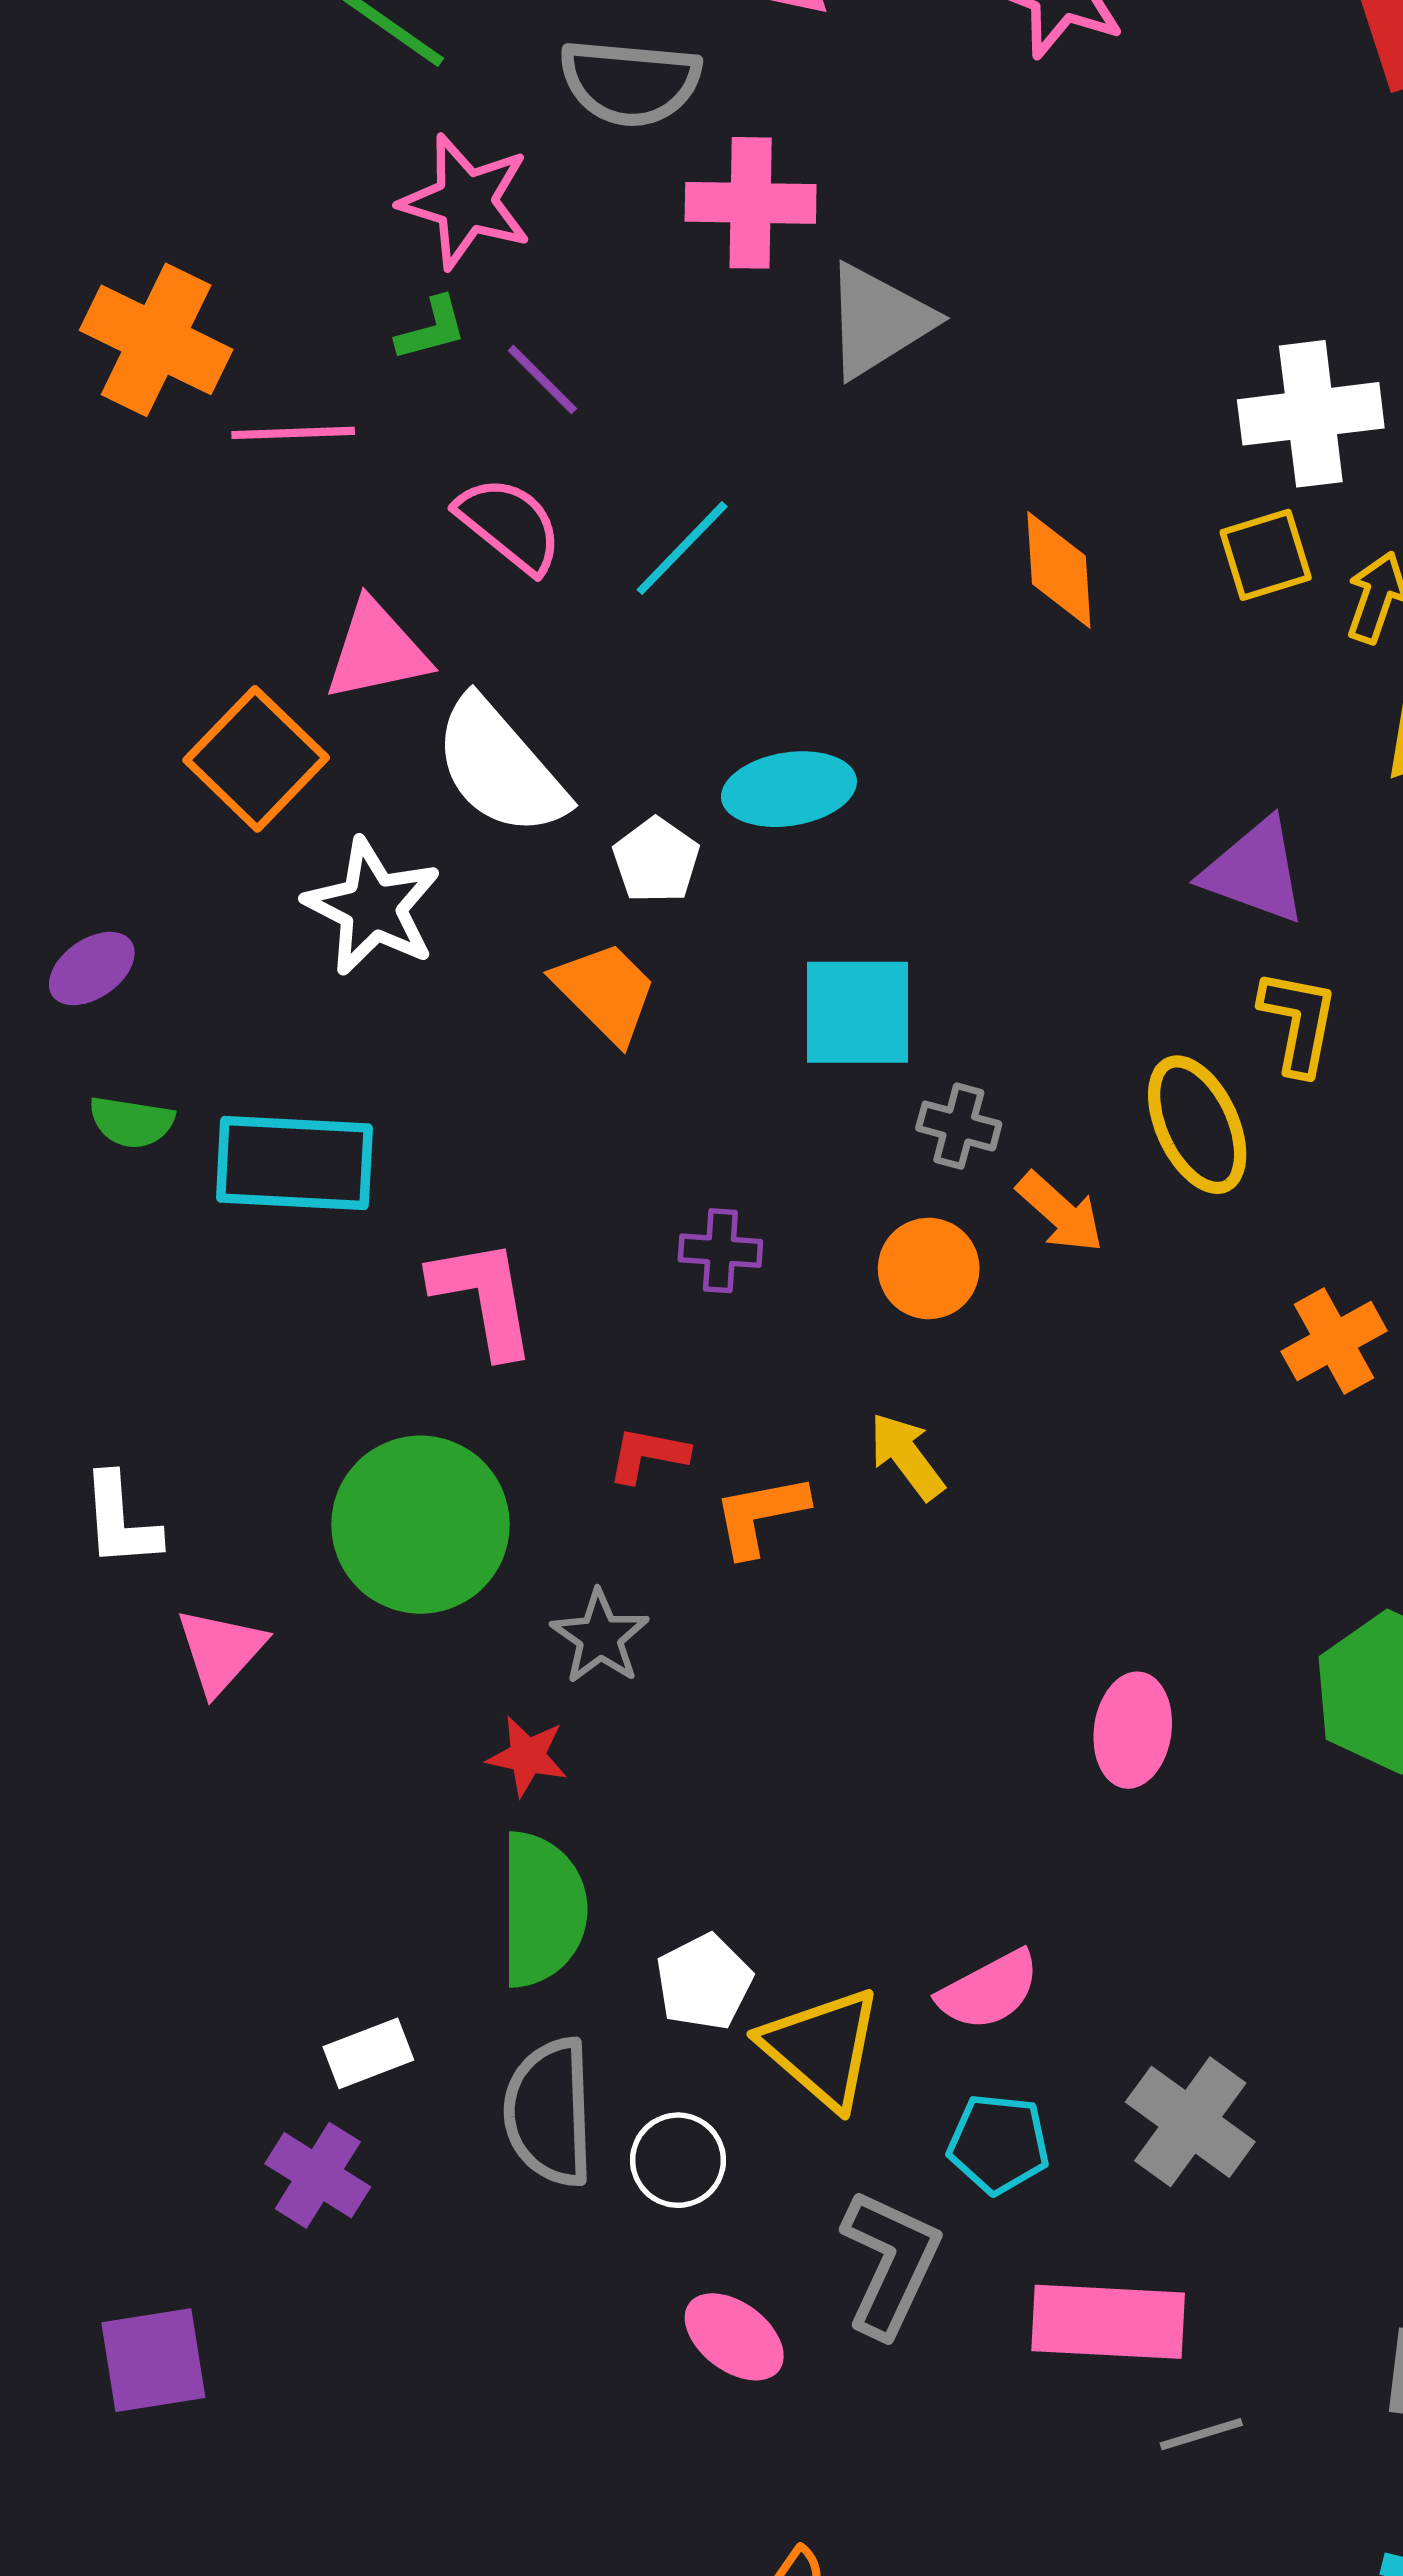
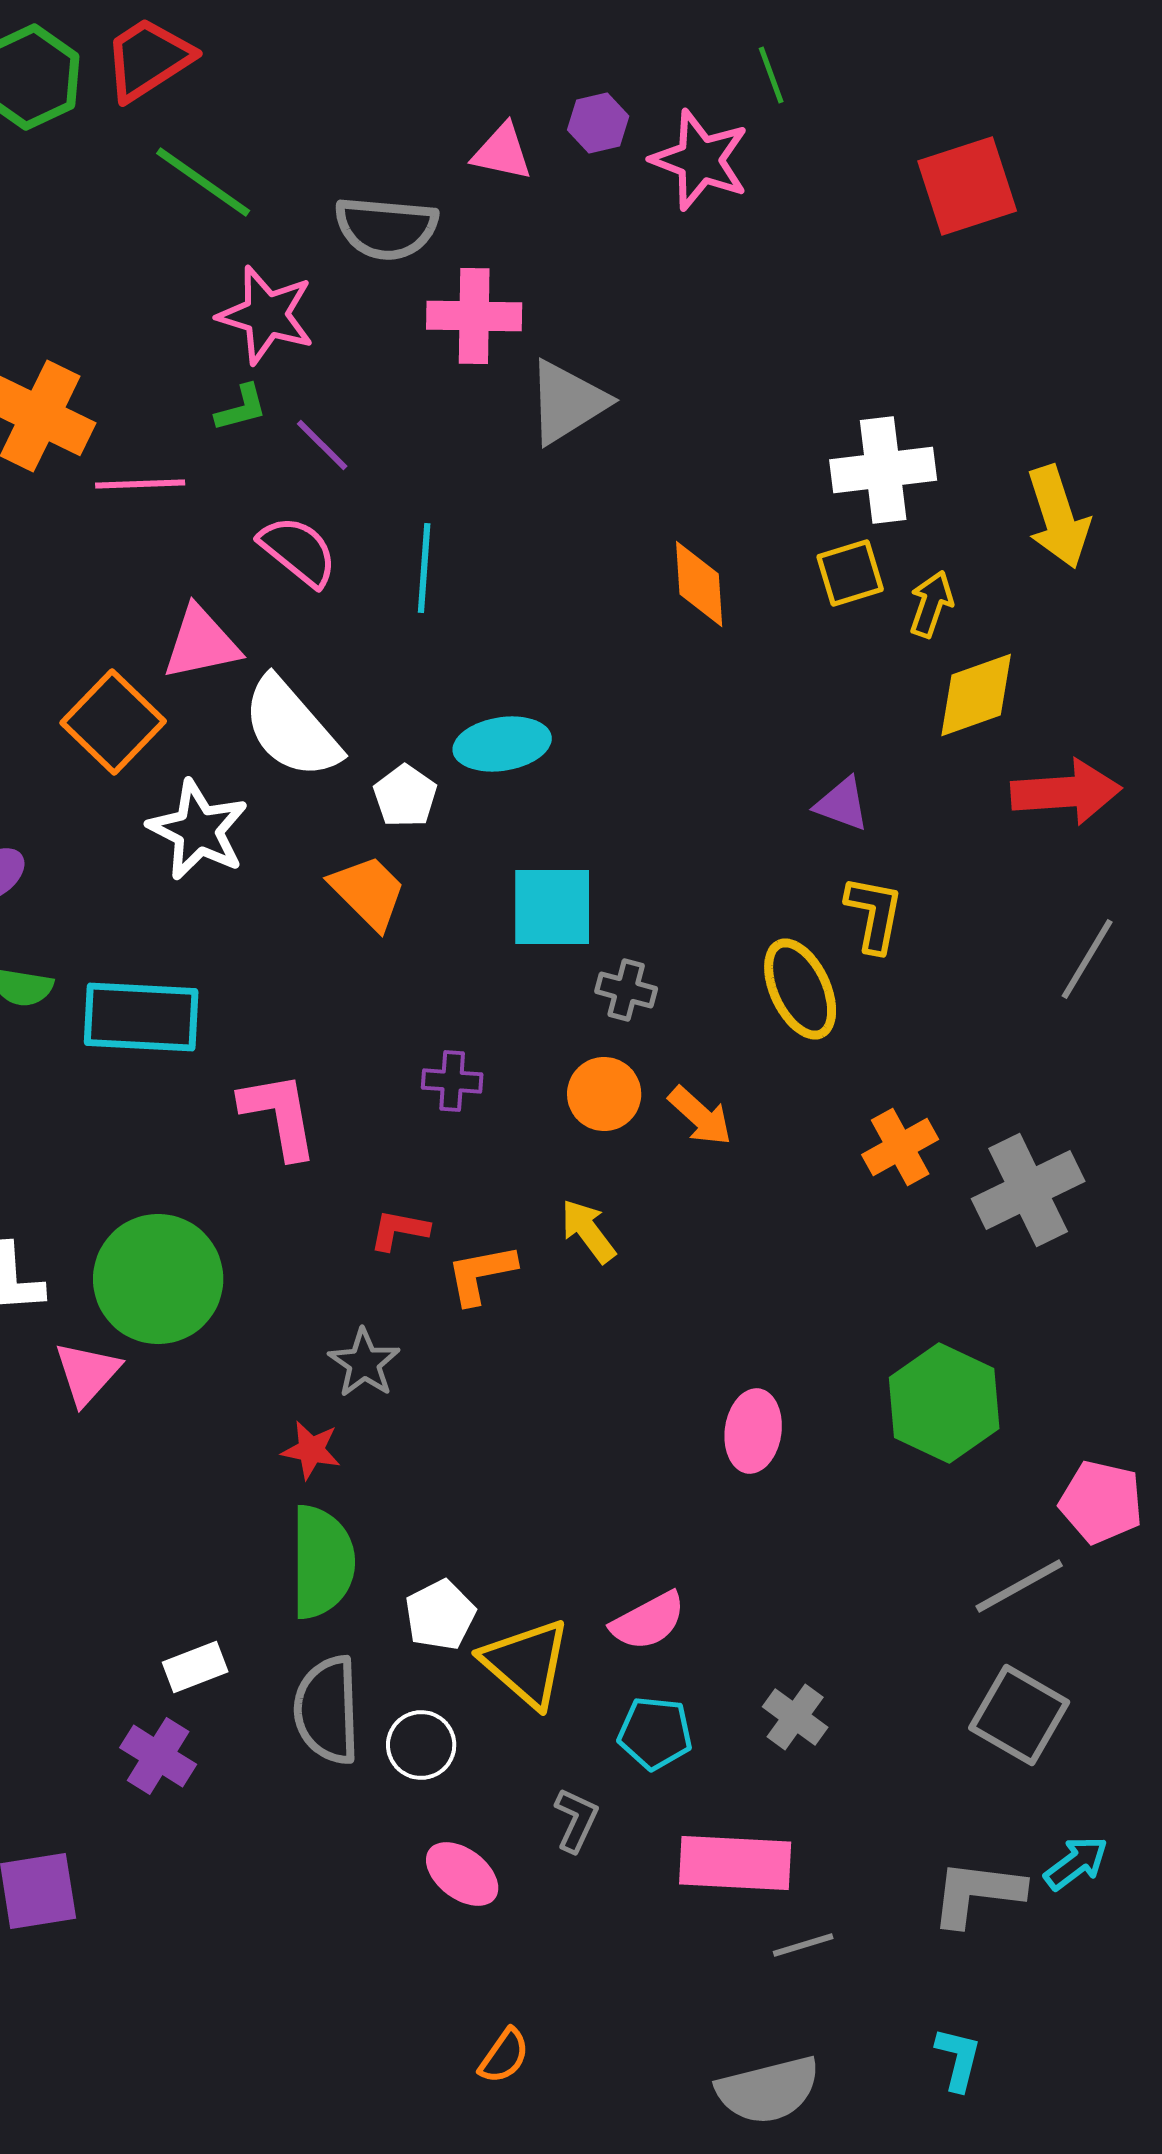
cyan line: (682, 548) -> (424, 568), turned -40
purple triangle: (1255, 871) -> (842, 804), size x0.7
orange arrow: (1060, 1212) -> (700, 1116), moved
green circle: (420, 1525) -> (158, 1279), moved
gray cross: (1190, 2122) -> (795, 1717), size x0.7
gray L-shape: (890, 2263) -> (576, 1820), size x0.6

